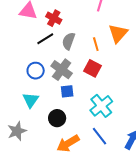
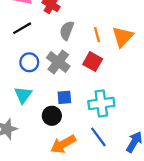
orange triangle: (118, 33) -> (123, 37), moved
black line: (45, 39) -> (22, 28), moved
blue square: (67, 91) -> (64, 97), moved
cyan cross: (101, 106) -> (101, 103), turned 30

